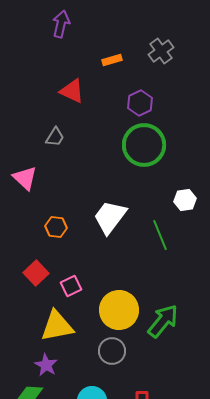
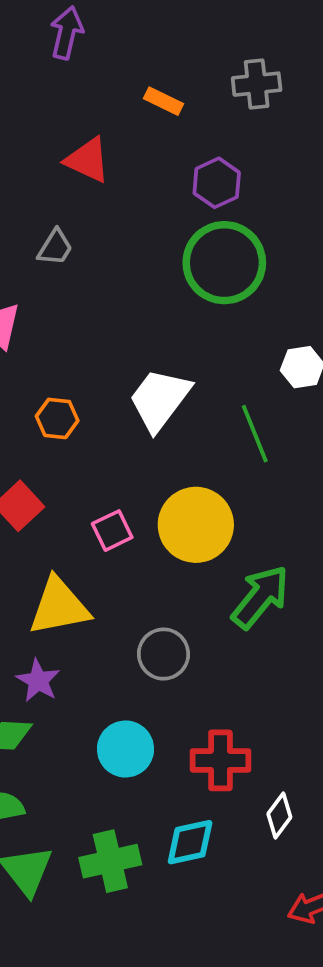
gray cross: (161, 51) -> (257, 84), turned 30
orange rectangle: (112, 60) -> (163, 101), turned 42
pink square: (71, 286) -> (112, 531), moved
yellow circle: (119, 310) -> (196, 525), moved

